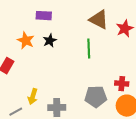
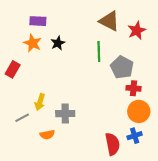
purple rectangle: (44, 16) -> (38, 21), moved
gray pentagon: (96, 97) -> (122, 67), moved, turned 30

